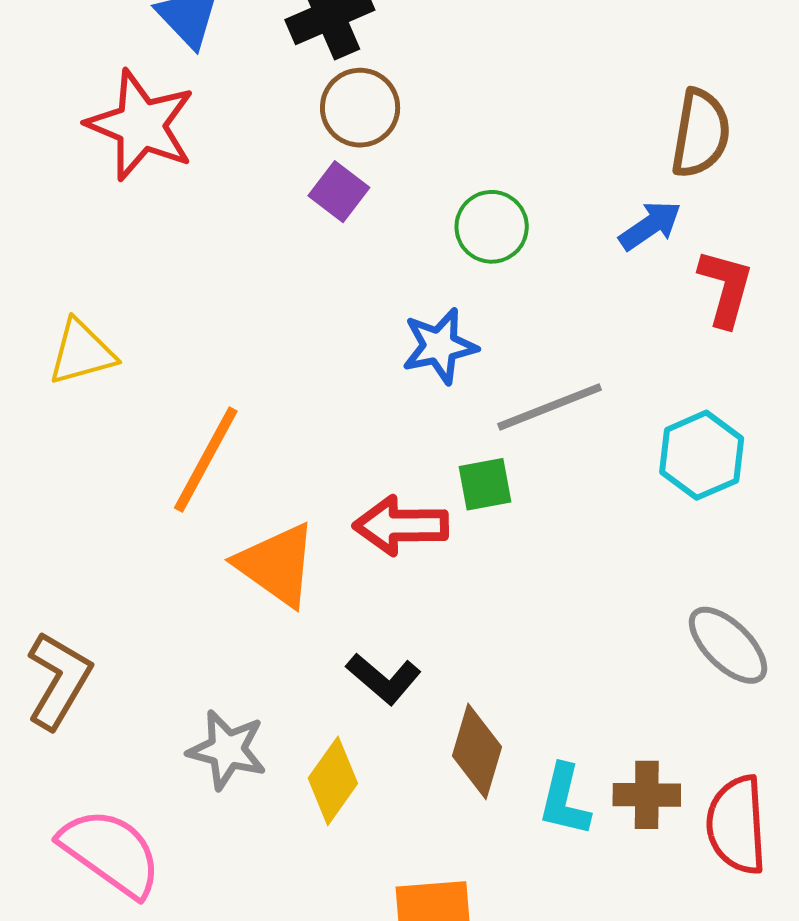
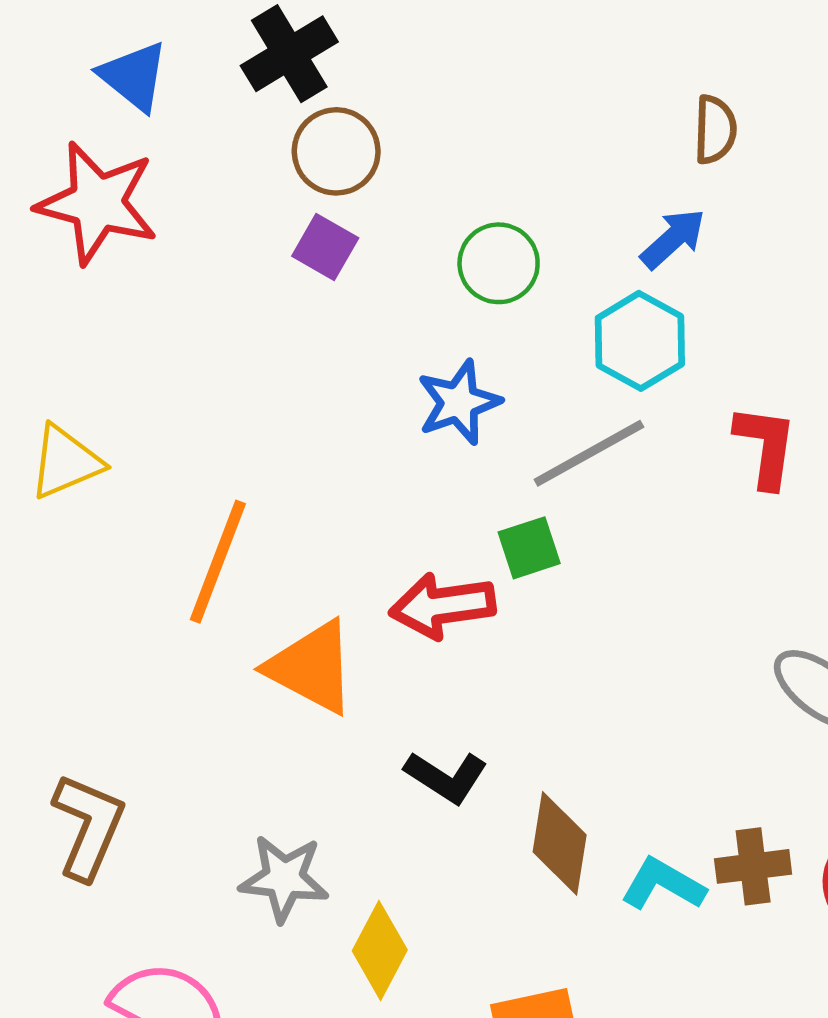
brown semicircle: (701, 133) -> (715, 130), size x0.7
red L-shape: (726, 288) -> (766, 446), moved
cyan hexagon: (702, 455) -> (640, 341), moved
yellow diamond: (333, 781) -> (380, 950), moved
cyan L-shape: (564, 800) -> (663, 884), turned 114

